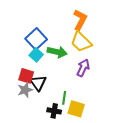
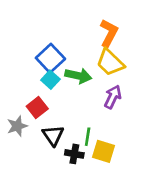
red square: (26, 76) -> (37, 108), turned 35
black triangle: (38, 83) -> (53, 135), moved
gray star: (25, 90) -> (17, 126), moved

